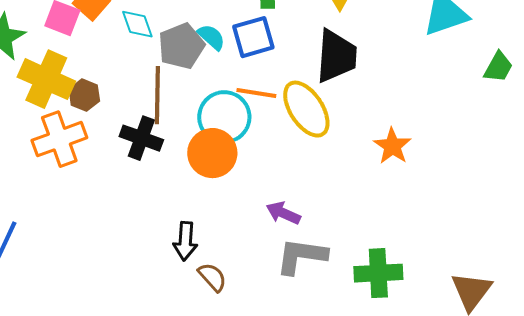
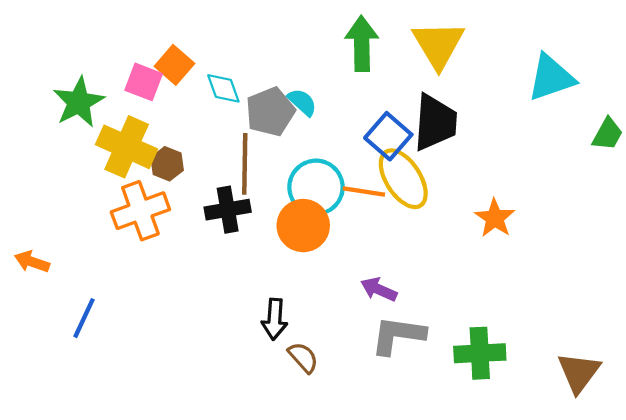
blue square: (253, 37) -> (388, 136), moved, turned -33
orange line: (256, 93) -> (364, 191), moved
black cross: (141, 138) -> (228, 210), turned -30

